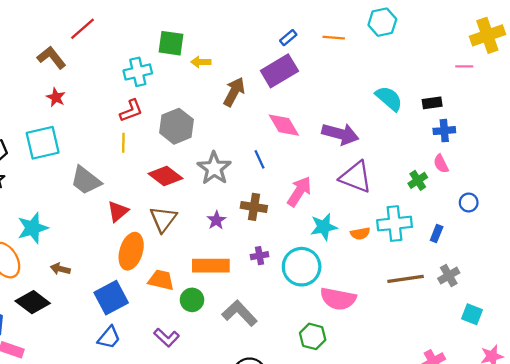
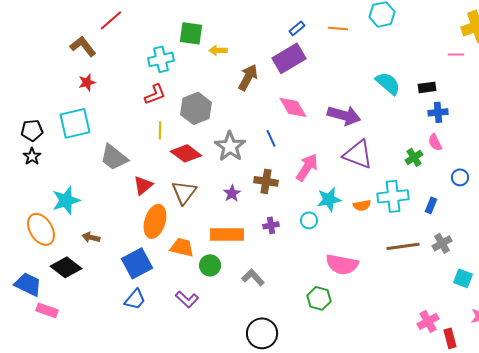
red star: (56, 97) -> (87, 82), turned 30
yellow line: (123, 143) -> (160, 130), moved
cyan circle: (302, 267) -> (309, 220), moved, size x0.5
gray L-shape: (240, 313) -> (253, 277), size x0.7

